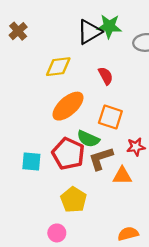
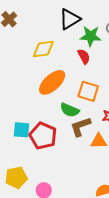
green star: (109, 26) -> (91, 36), moved
red pentagon: (68, 154) -> (43, 136), moved
yellow pentagon: (74, 200) -> (16, 178), moved, turned 30

